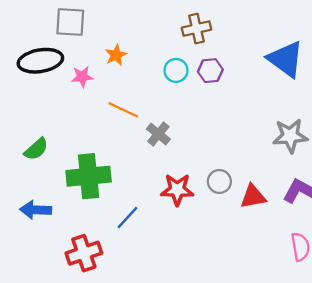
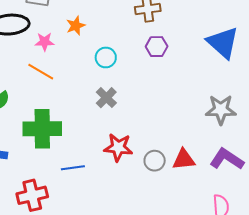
cyan circle: (176, 70) -> (106, 57), moved
orange line: (123, 110) -> (41, 72), moved
gray circle: (219, 181) -> (155, 161), moved
blue line: (128, 217) -> (73, 168), turned 35

